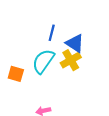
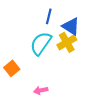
orange square: (16, 74) -> (12, 68), moved, turned 35

